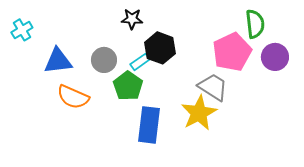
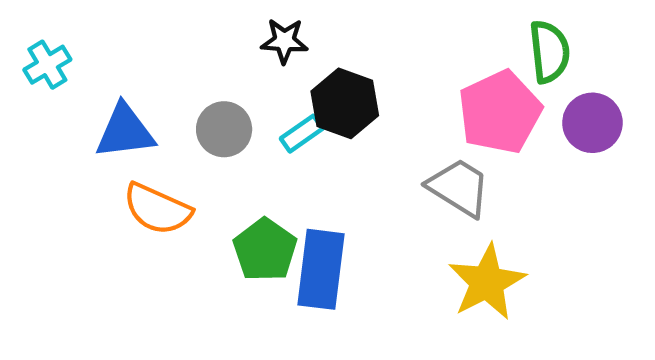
green pentagon: (128, 86) -> (265, 250), moved
yellow star: (199, 113) -> (487, 282), moved

